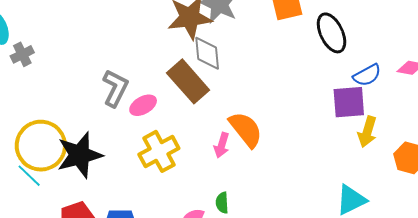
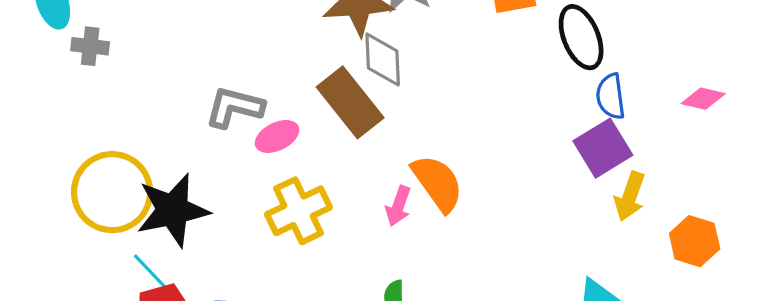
gray cross: (22, 54) -> (90, 46), turned 30
blue semicircle: (367, 75) -> (611, 96), moved, turned 108
gray L-shape: (115, 88) -> (234, 107), turned -105
purple square: (349, 102) -> (603, 148), turned -30
cyan line: (29, 176) -> (150, 271), moved

